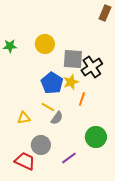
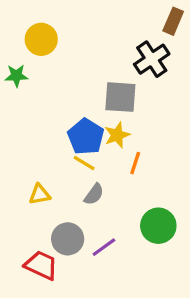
yellow circle: (45, 44) -> (41, 39), moved
black cross: (92, 67) -> (152, 59), moved
yellow line: (48, 107) -> (84, 163), moved
purple line: (69, 158) -> (104, 247), moved

